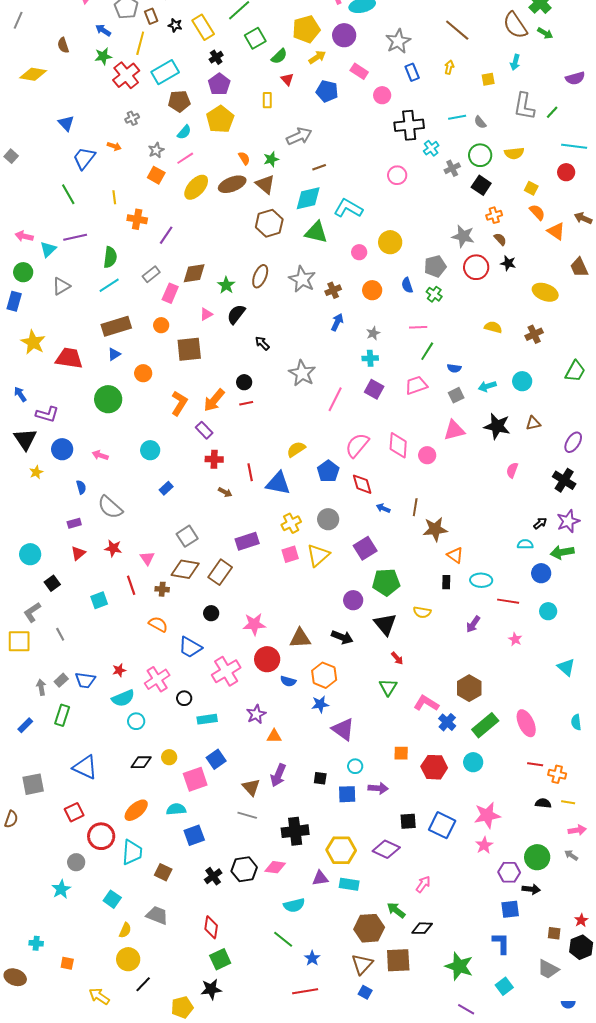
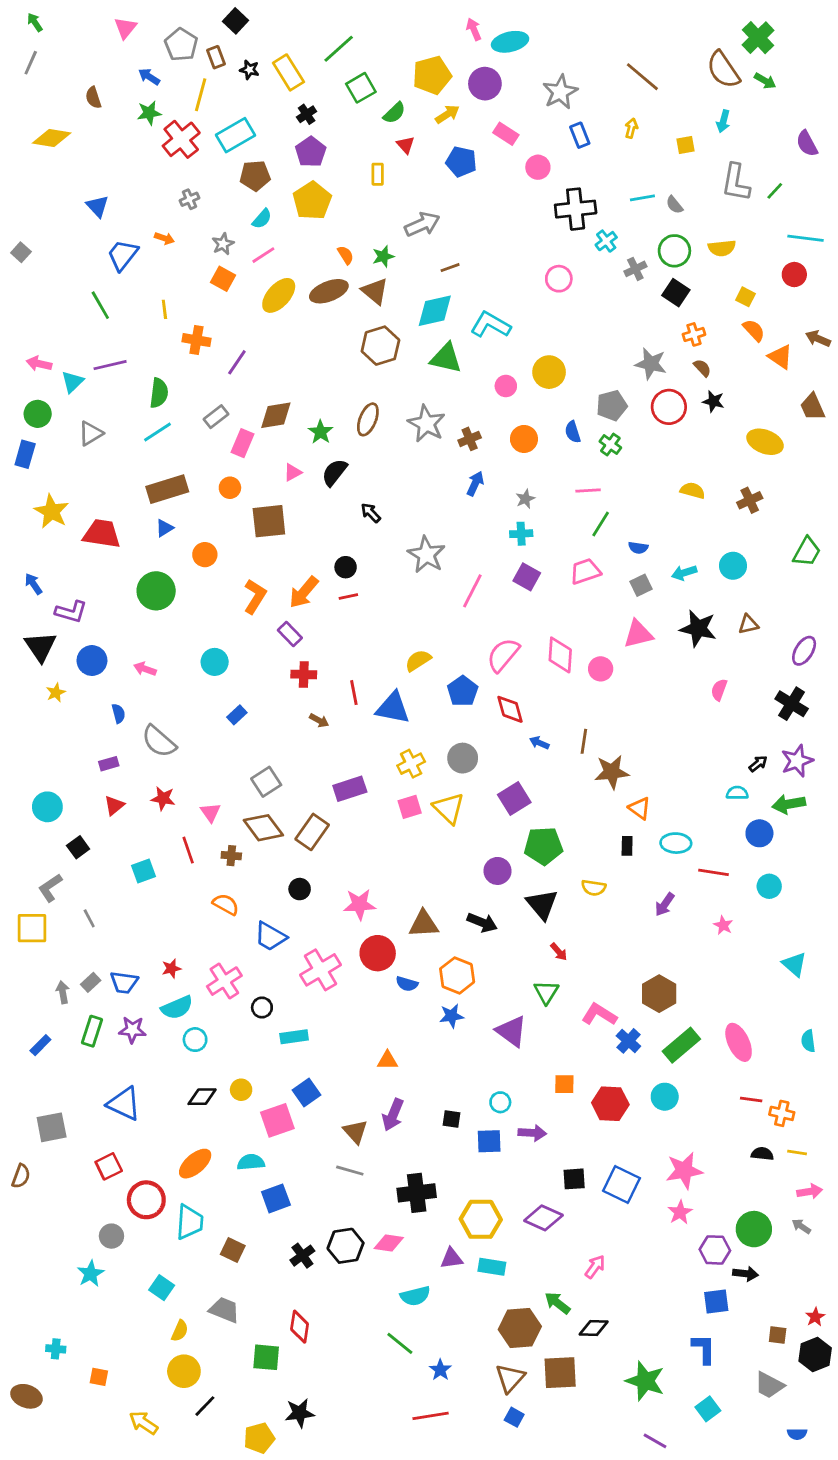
purple semicircle: (575, 78) -> (807, 144), turned 78
yellow triangle: (318, 555) -> (449, 808), turned -35
brown diamond: (185, 569) -> (263, 828), turned 44
purple star: (256, 714) -> (132, 1030), moved, turned 30
purple triangle: (343, 729) -> (511, 1031), moved
green square: (220, 959) -> (266, 1357), moved, turned 30

